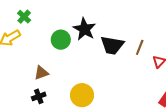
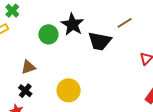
brown line: (140, 47) -> (125, 23), moved, turned 35
black cross: (39, 96) -> (25, 91), turned -32

